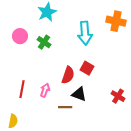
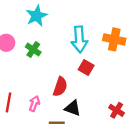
orange cross: (116, 21) -> (114, 39), moved
red square: (87, 68) -> (86, 68), moved

